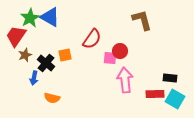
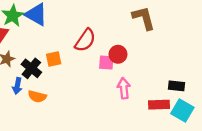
pink arrow: (125, 80) -> (124, 88), size x0.7
orange semicircle: (52, 98) -> (37, 96), moved

